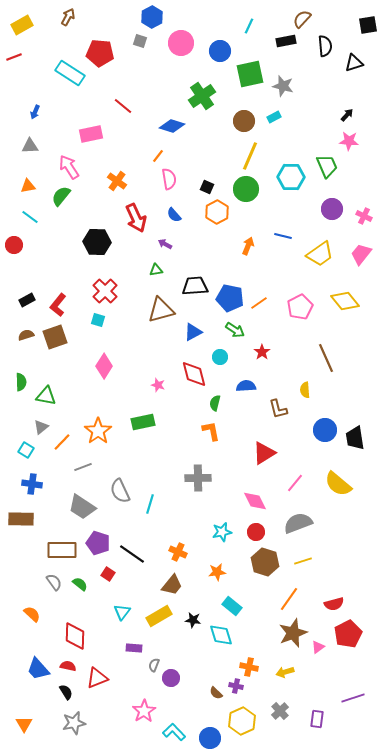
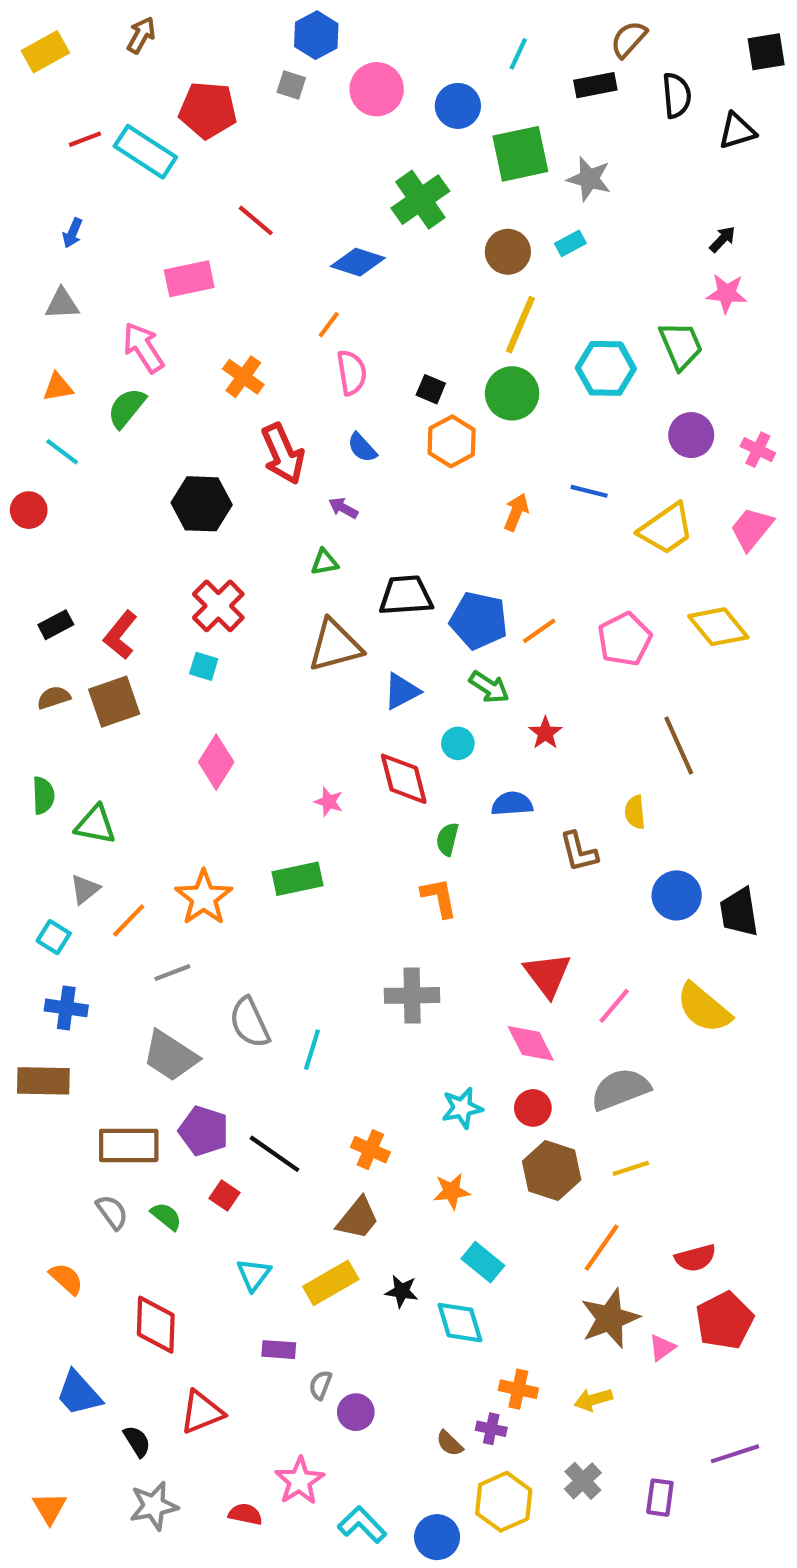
red line: (14, 57) -> (85, 139), moved
red triangle: (264, 453) -> (547, 975), moved, turned -35
red semicircle: (68, 666) -> (245, 1514), moved

